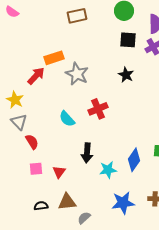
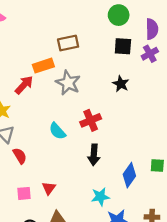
brown rectangle: (77, 16) -> (68, 43), moved
black arrow: (87, 153) -> (94, 155), moved
pink square: (36, 169) -> (24, 193), moved
cyan star: (108, 170) -> (100, 197), moved

